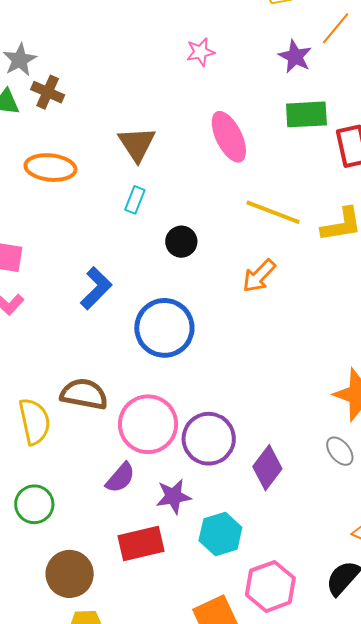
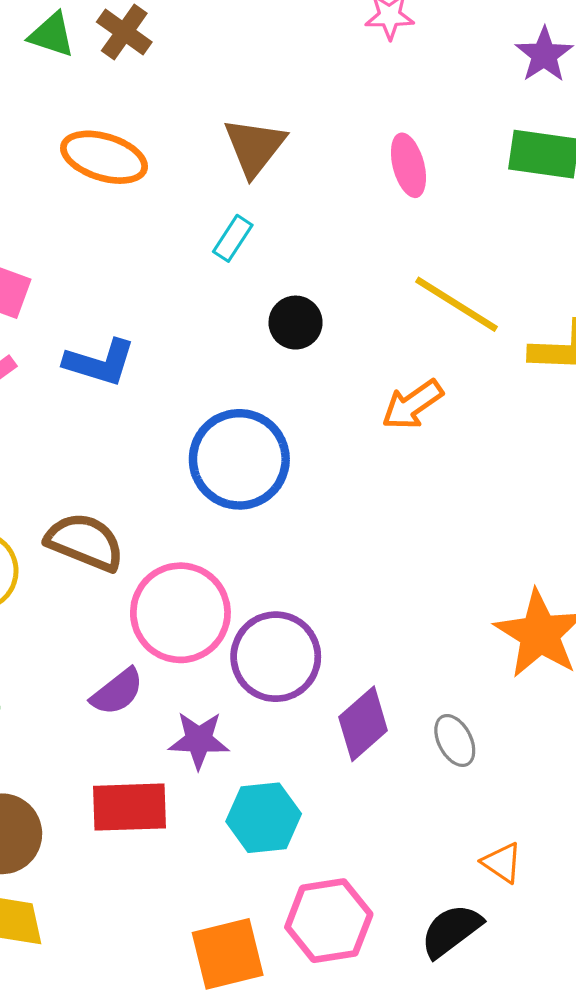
pink ellipse: (229, 137) -> (408, 165), size x0.7
blue L-shape: (96, 288) -> (100, 362), moved, turned 51
gray ellipse: (340, 451) -> (455, 740), moved

